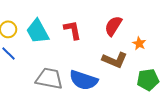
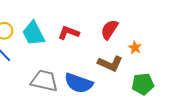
red L-shape: (73, 30) -> (69, 33), turned -60

